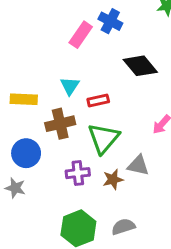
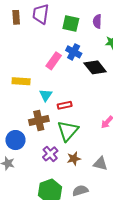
black diamond: (140, 66) -> (95, 67), moved
yellow rectangle: (24, 99) -> (21, 81), moved
gray triangle: (138, 165) -> (100, 164), moved
purple cross: (78, 173) -> (50, 154), turned -35

